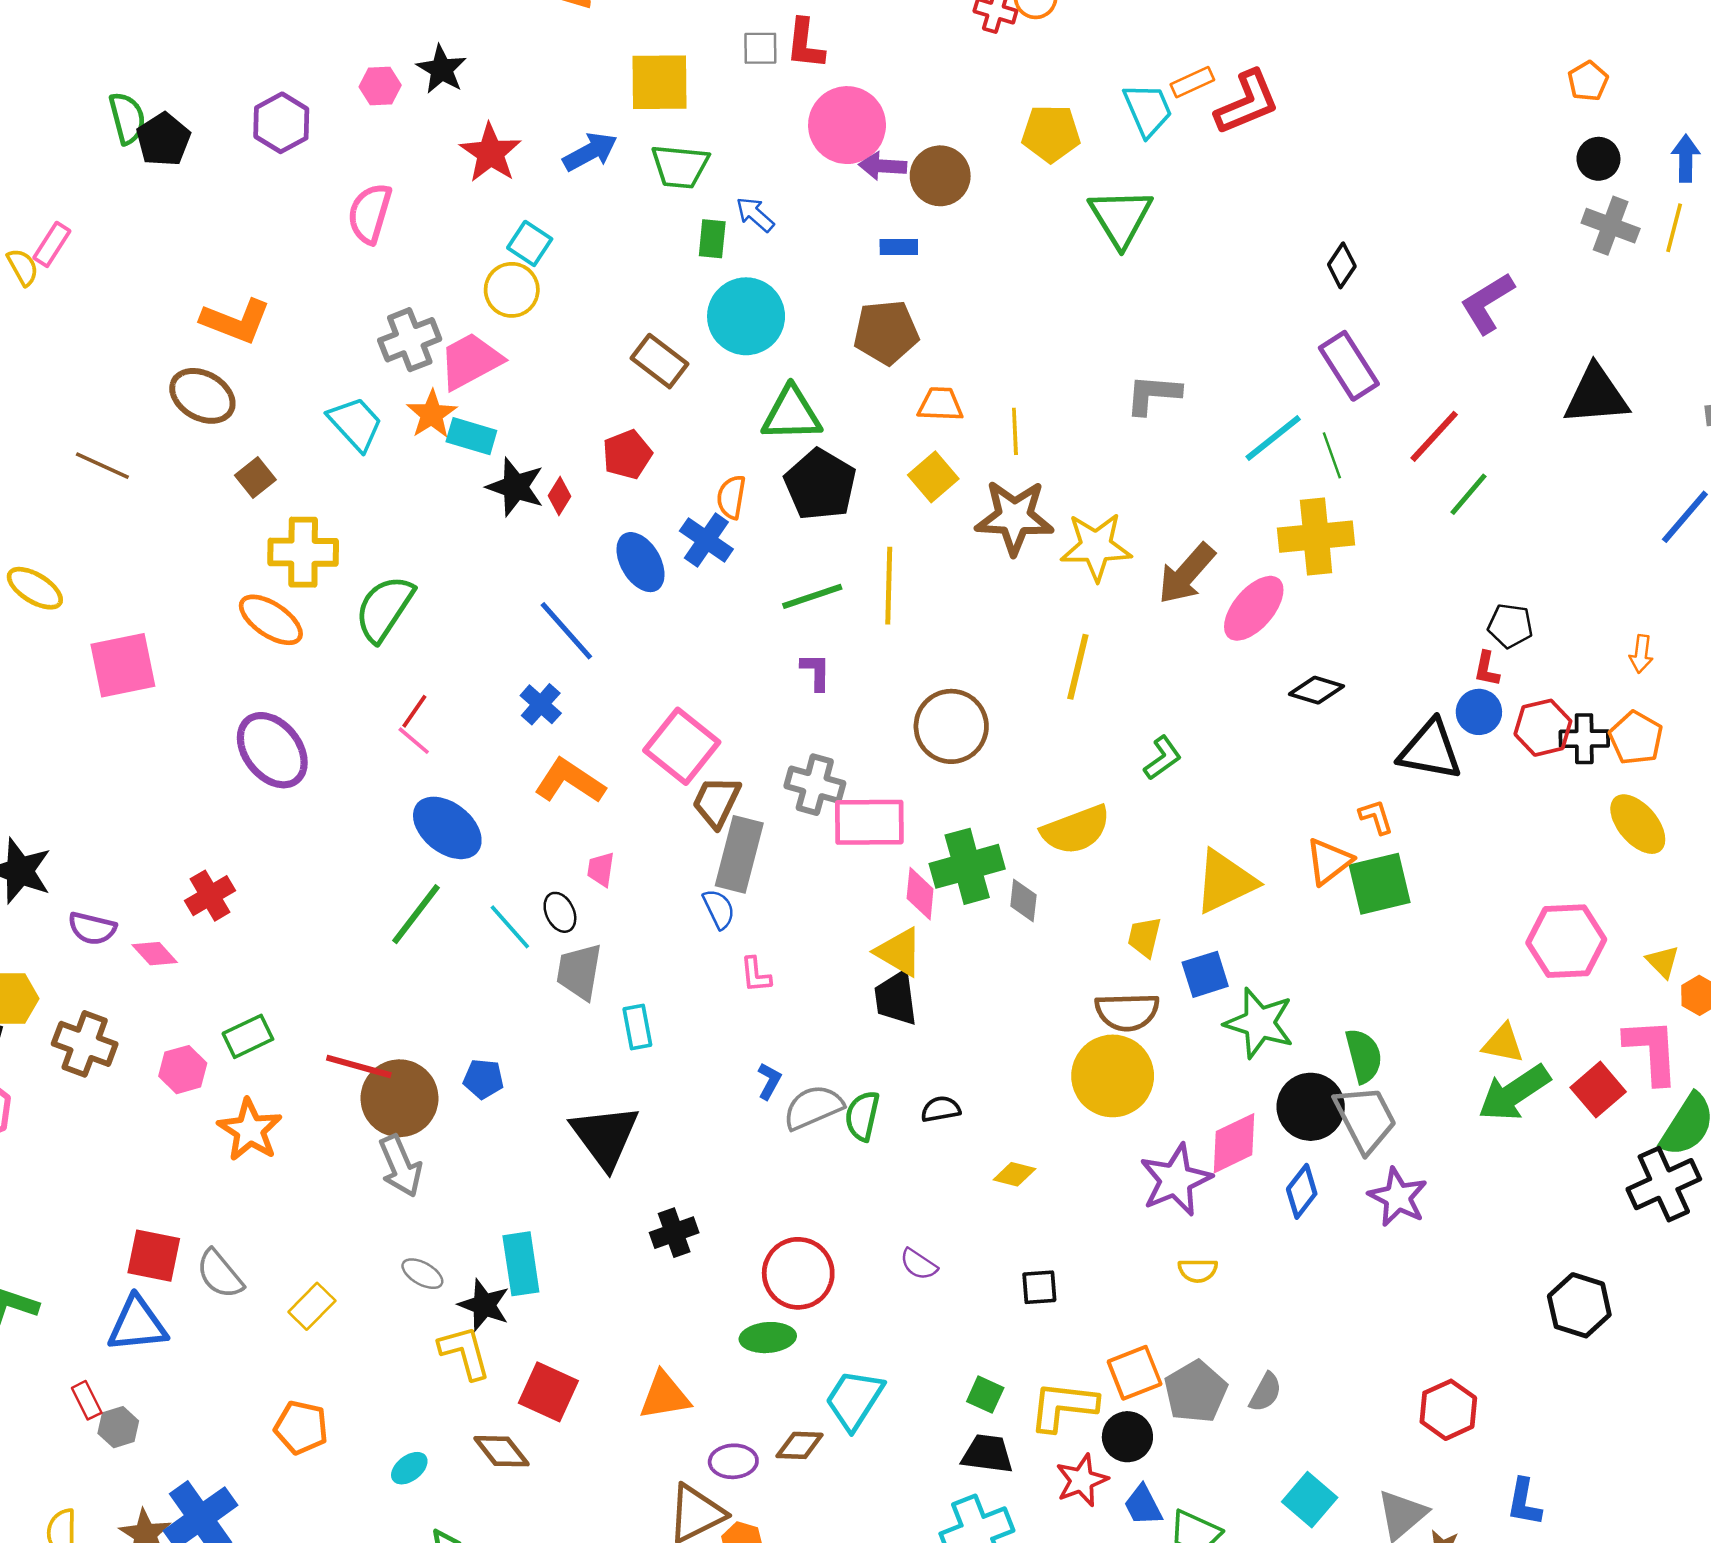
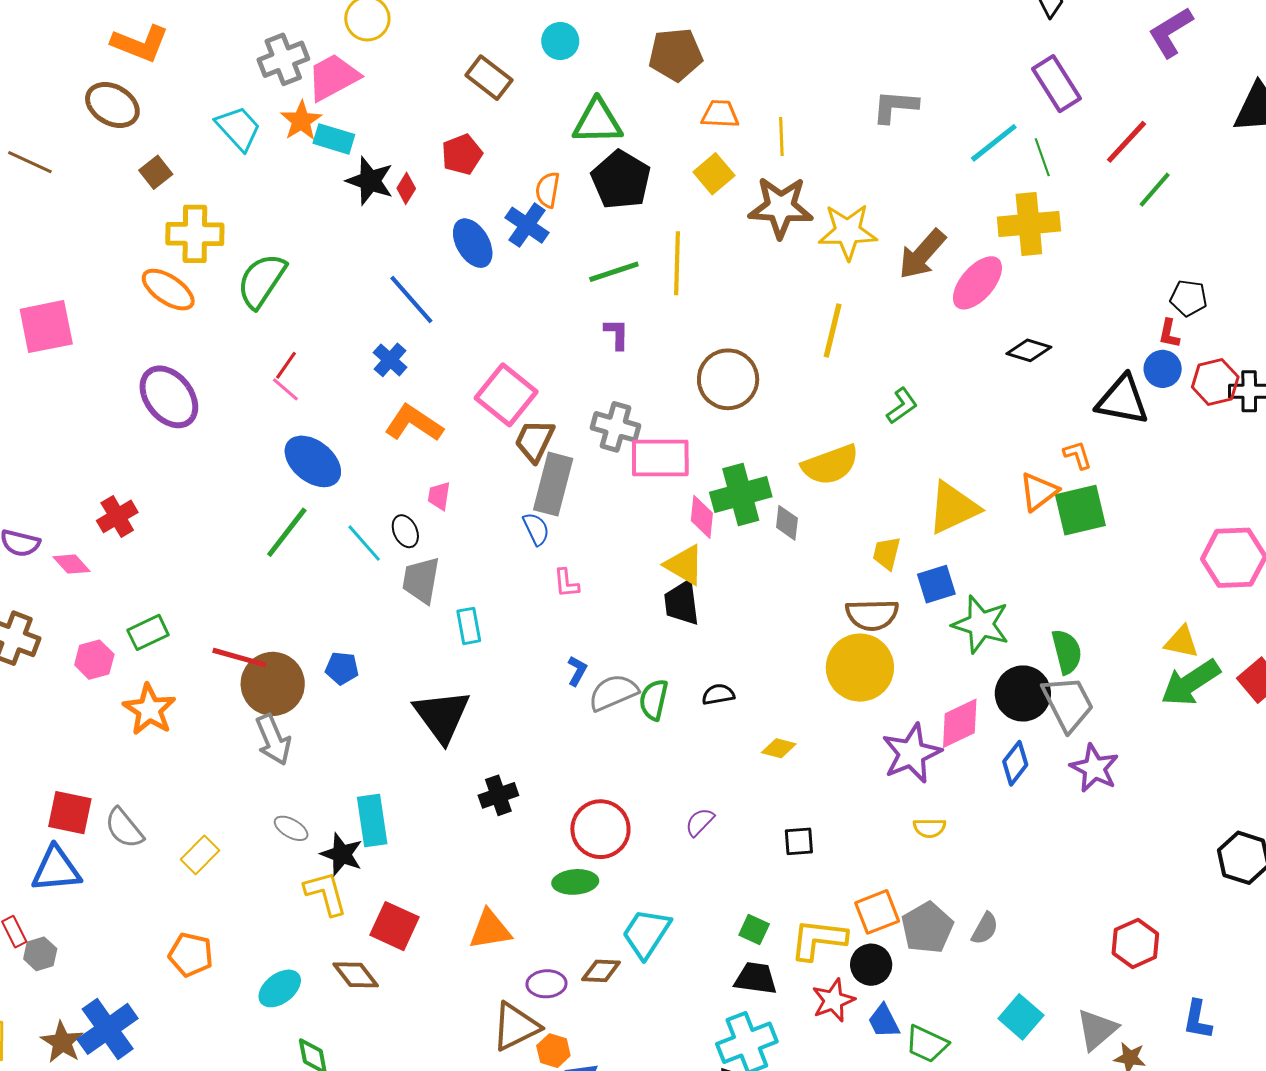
cyan circle: (746, 316) -> (560, 41), size x0.6
purple semicircle: (919, 1264) -> (700, 822), turned 100
cyan ellipse: (409, 1468) -> (280, 988), size x1.4

